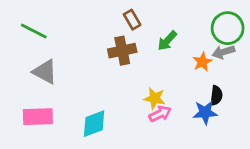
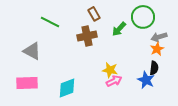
green circle: (228, 28) -> (143, 17), moved
green line: (34, 31) -> (50, 22), moved
orange star: (202, 62) -> (157, 49), moved
blue star: (205, 112) -> (146, 80), turned 30

